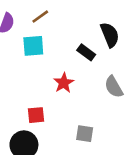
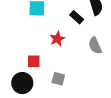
gray square: (85, 134) -> (58, 79), moved

